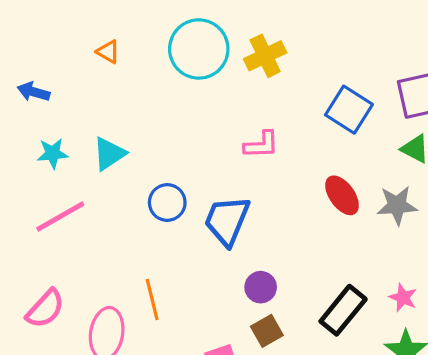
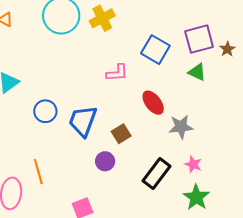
pink L-shape: (261, 145) -> (117, 73), moved
gray star: (397, 205) -> (181, 127), moved
brown square: (267, 331) -> (121, 134), moved

